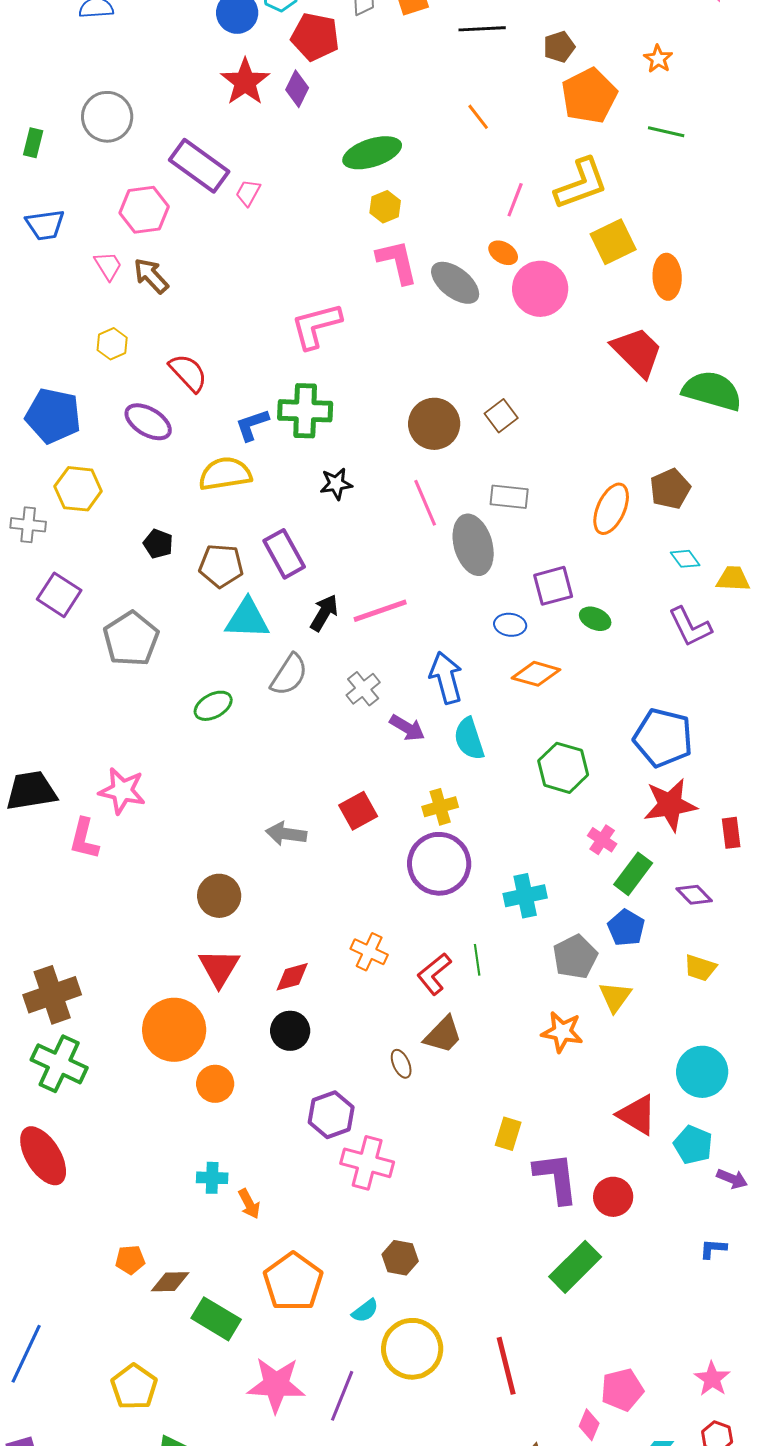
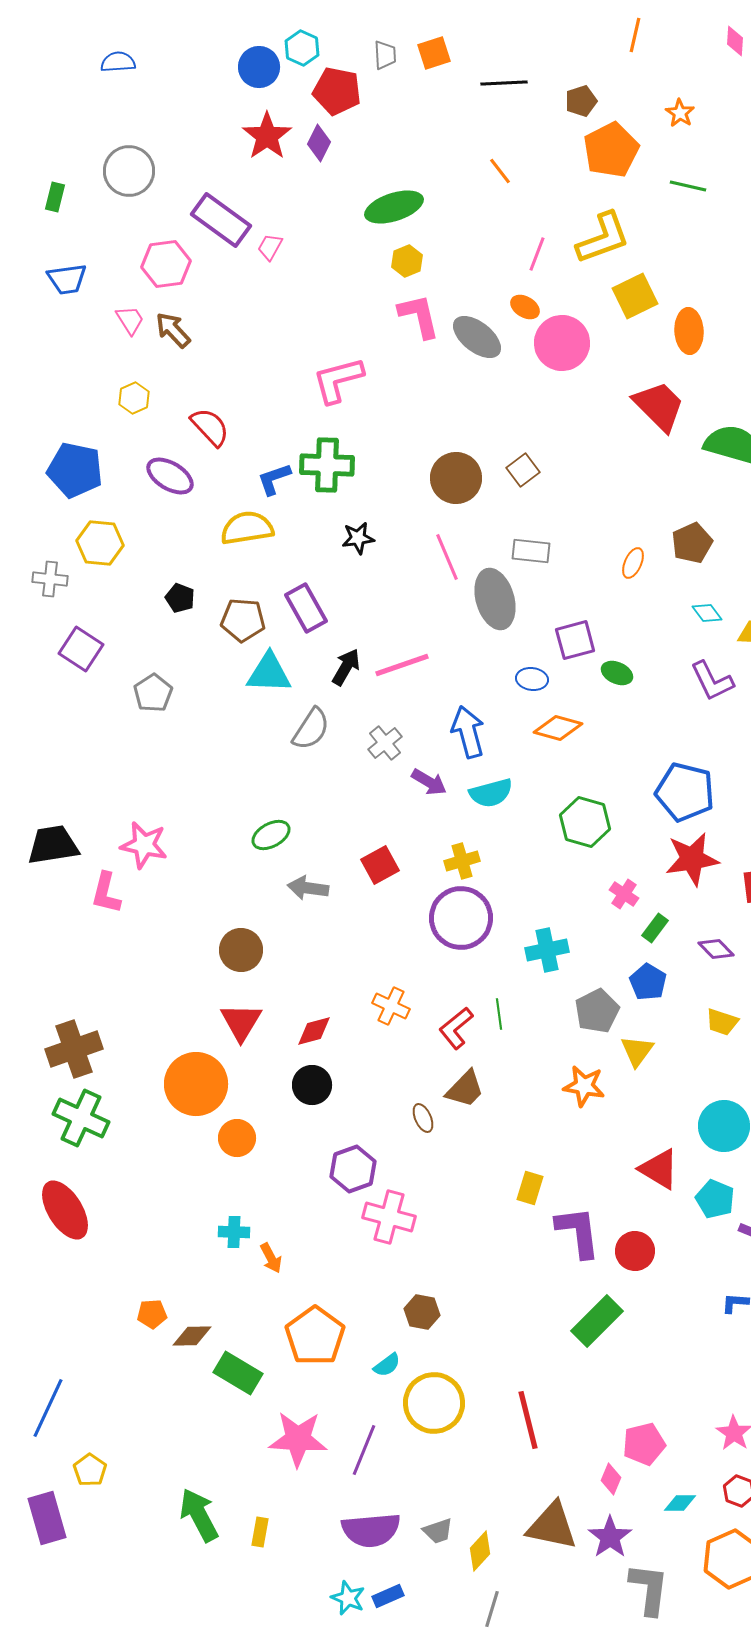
orange ellipse: (611, 509) -> (633, 563), size x0.6
gray pentagon: (131, 639) -> (153, 693), size x0.7
green ellipse: (213, 706) -> (271, 835), moved
cyan semicircle: (469, 739) -> (491, 793), turned -87
green rectangle: (633, 874) -> (655, 928), size x0.7
yellow pentagon: (134, 1387) -> (90, 1470), moved, size x0.7

